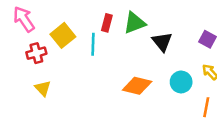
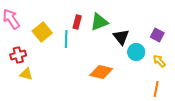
red cross: (36, 53) -> (18, 55), moved
cyan circle: (181, 82) -> (136, 52), moved
yellow triangle: (43, 88) -> (26, 74), turned -32

